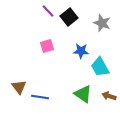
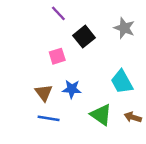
black square: (69, 17) -> (84, 37), moved
blue star: (81, 51) -> (72, 89), moved
brown triangle: (19, 87) -> (44, 93), moved

